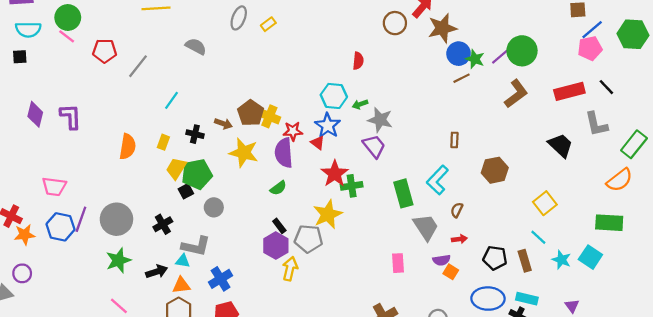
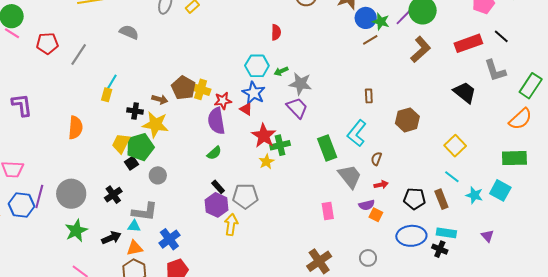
yellow rectangle: (163, 142) -> (107, 95), moved
yellow star: (244, 153) -> (155, 124), moved
yellow star: (328, 214) -> (266, 162), moved, size x0.6

